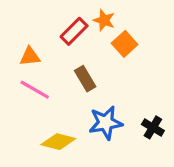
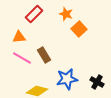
red rectangle: (74, 31) -> (34, 14), moved
brown rectangle: (85, 79) -> (44, 55), moved

